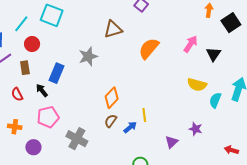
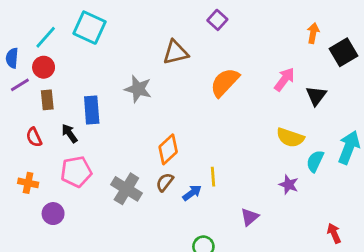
red circle: (32, 44) -> (44, 67), moved
gray star: (88, 56) -> (138, 89), turned 30
blue rectangle: (56, 73) -> (92, 110), turned -30
purple star: (196, 129) -> (289, 185), moved
gray cross: (77, 139) -> (126, 189), moved
red arrow: (231, 150) -> (334, 233), turned 48

